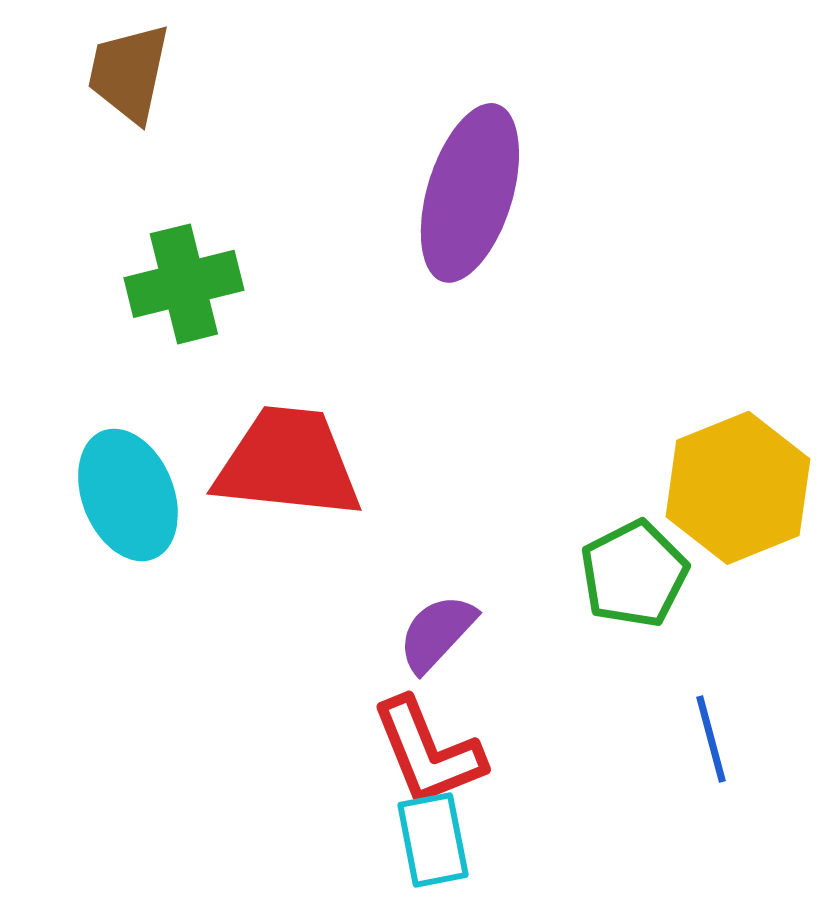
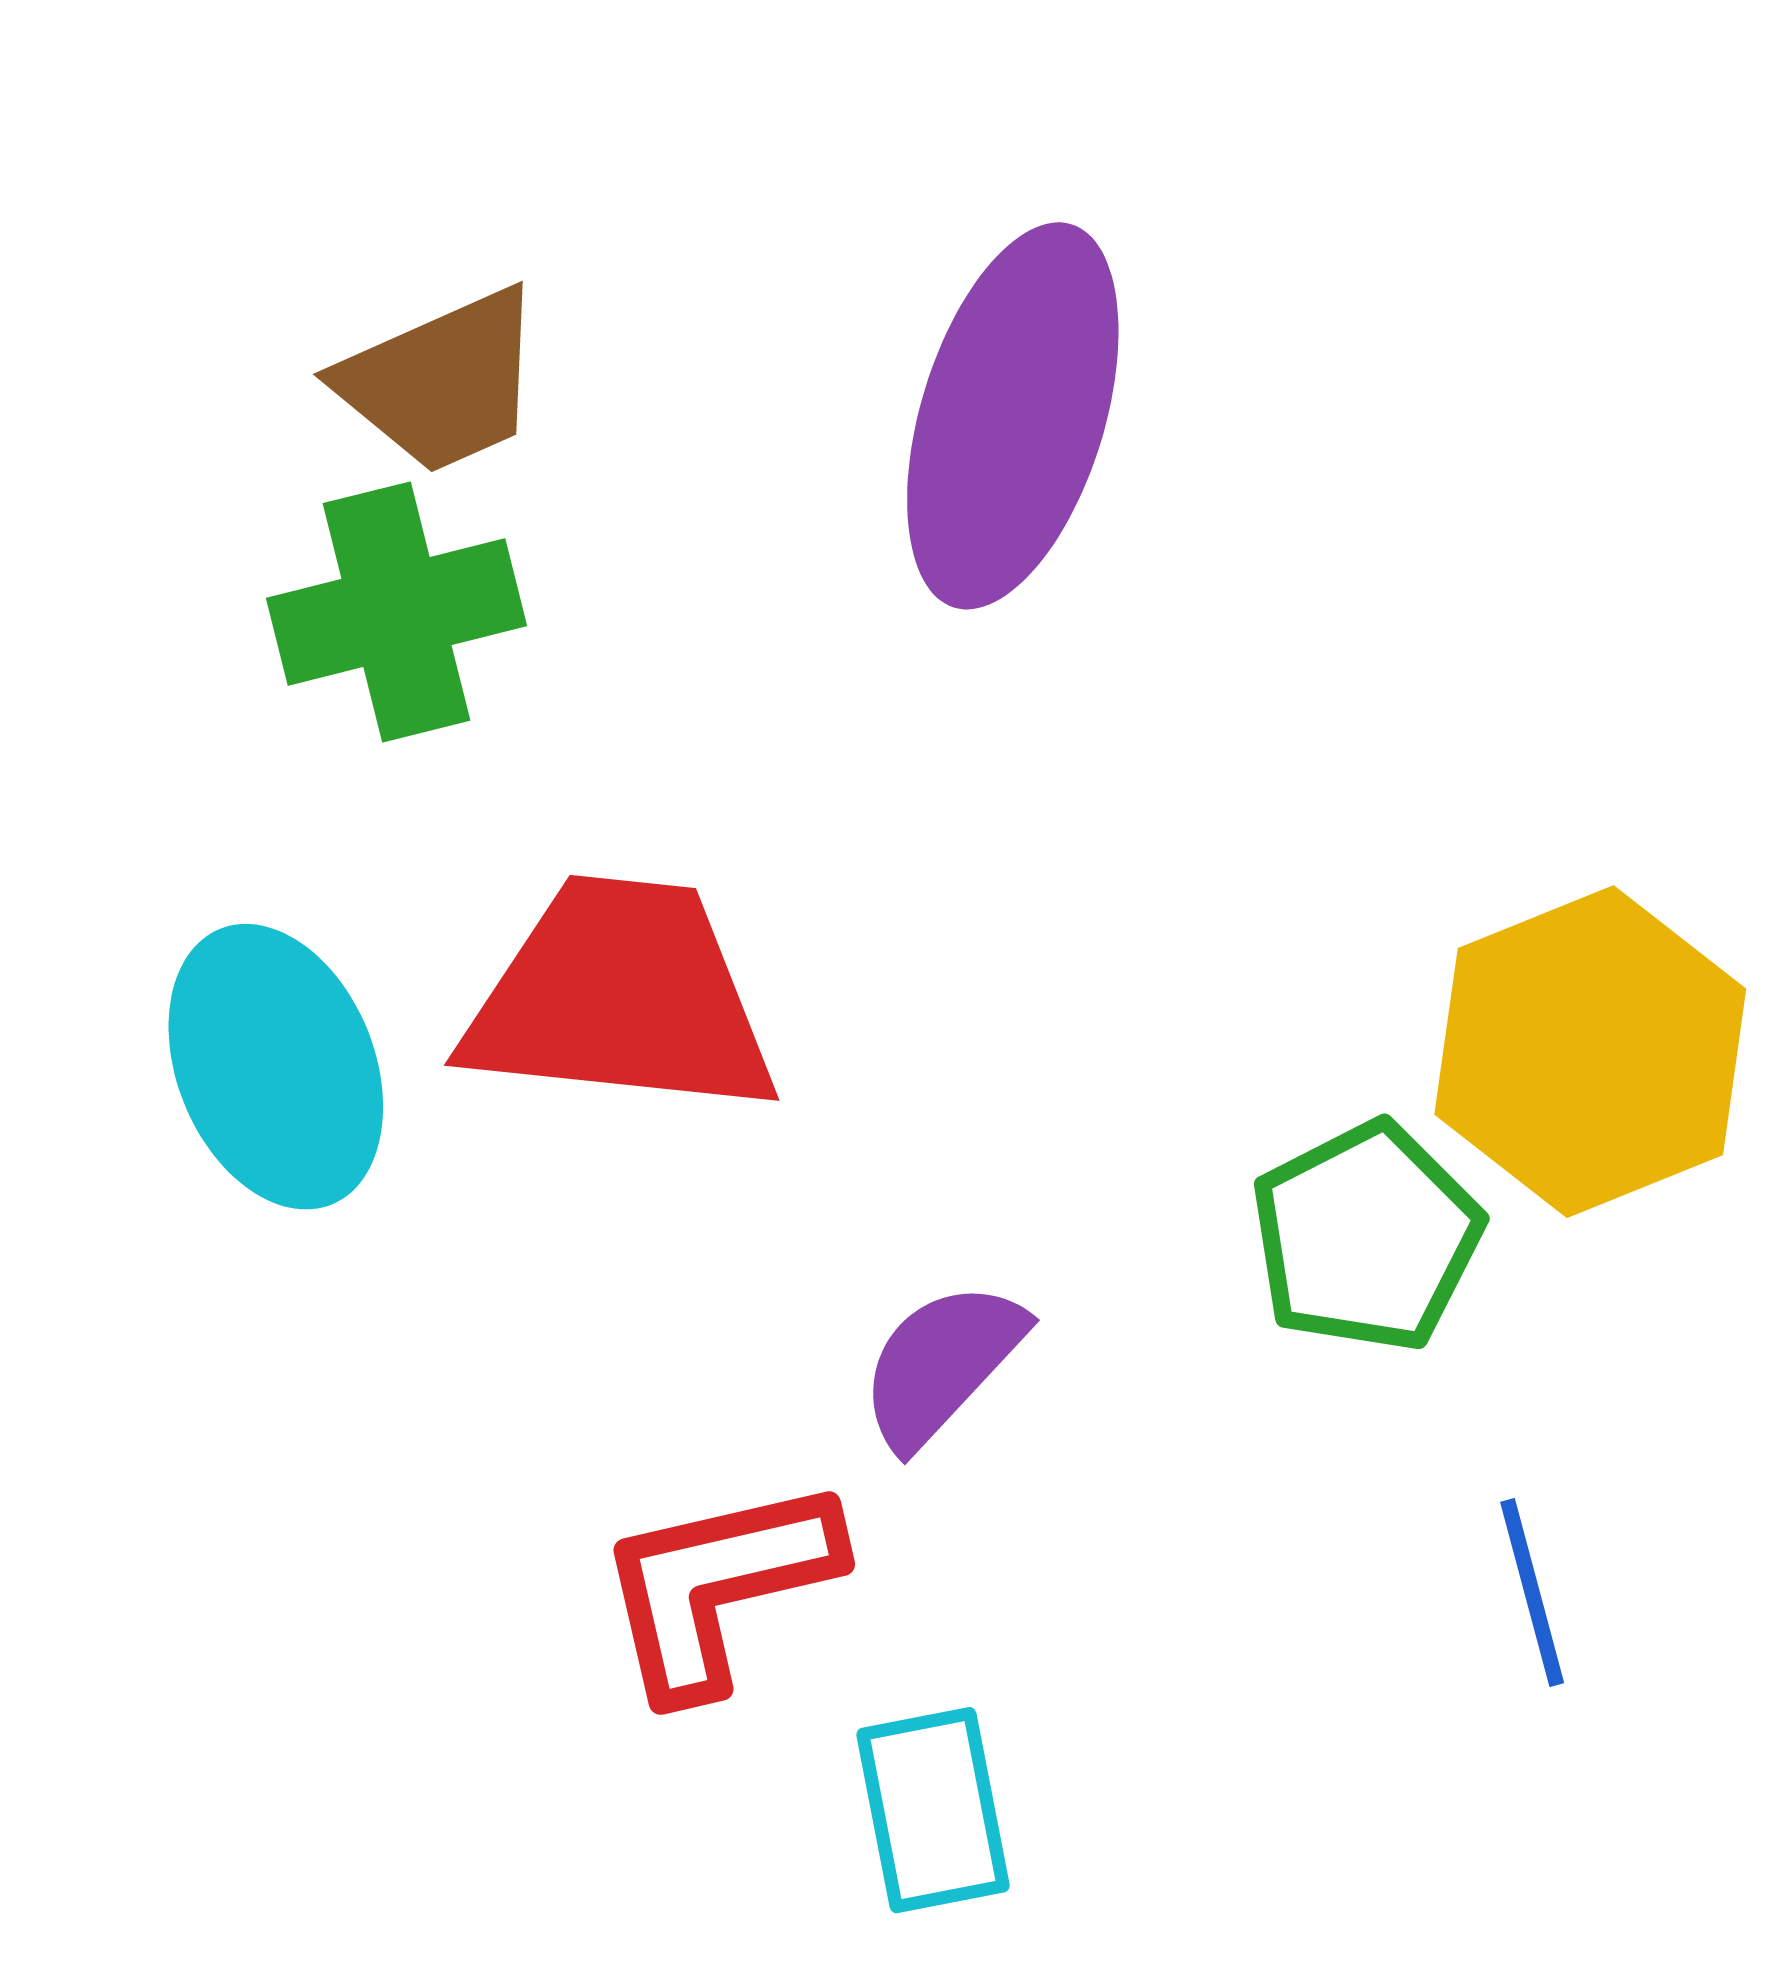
brown trapezoid: (129, 73) -> (442, 381), moved, turned -126
red L-shape: (428, 752) -> (718, 1586), moved, turned 99

